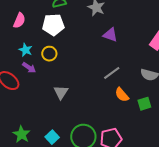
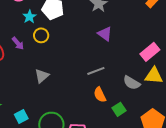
cyan star: (26, 50) -> (29, 17), moved
green square: (144, 104) -> (119, 109), turned -32

